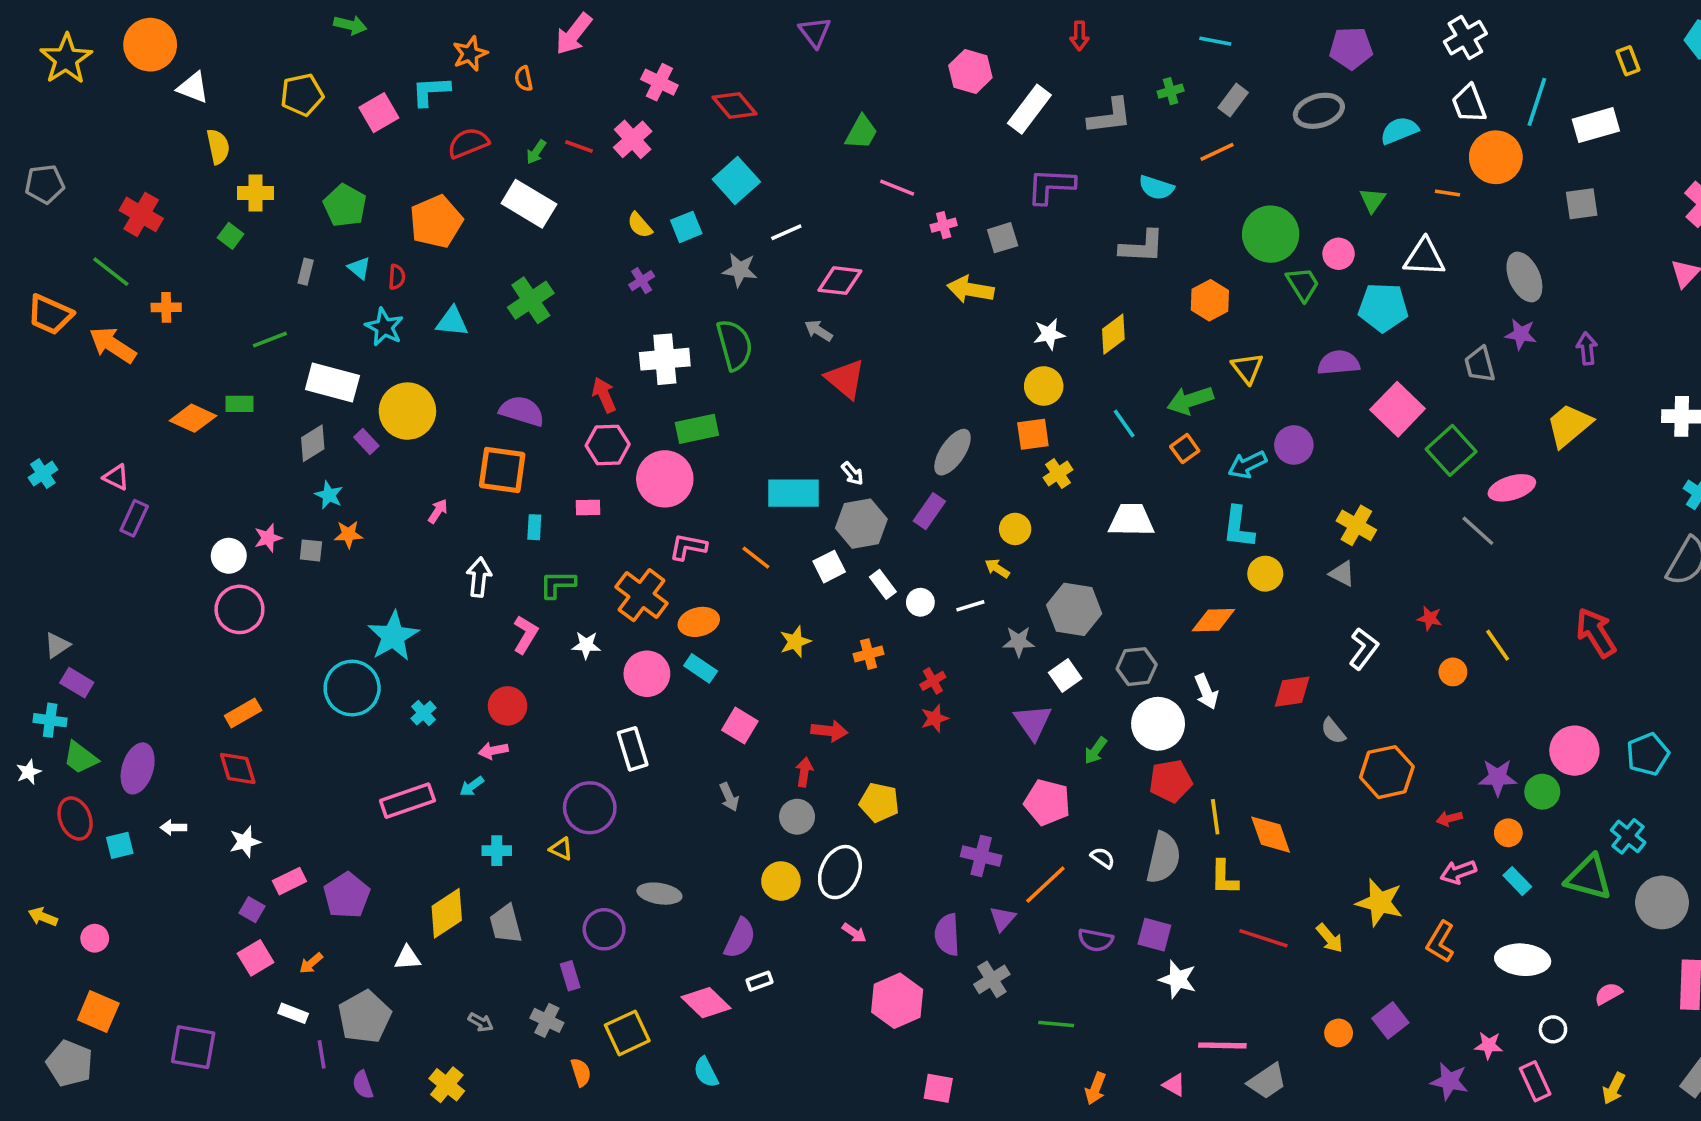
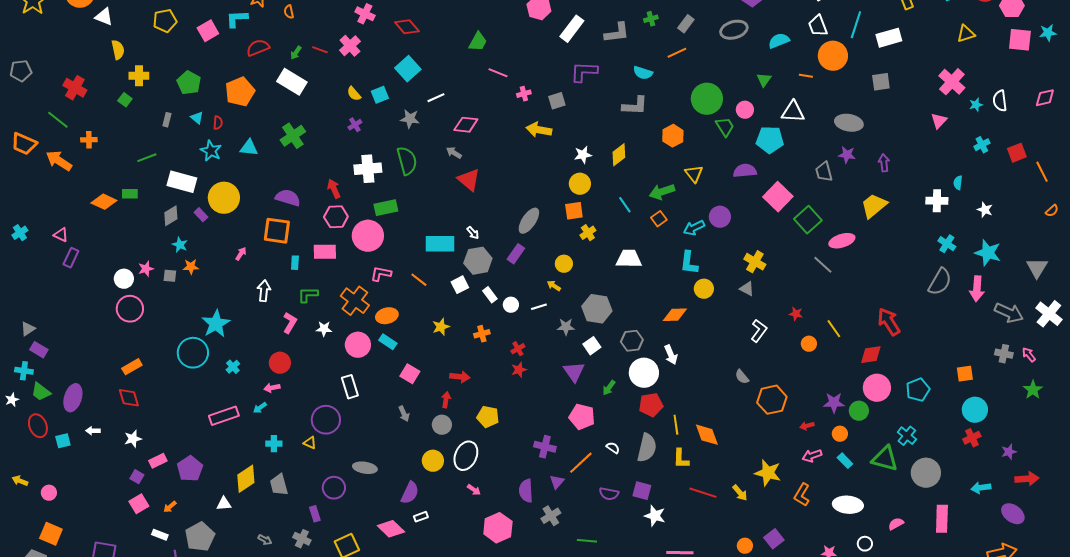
gray ellipse: (1524, 277) -> (849, 123), turned -56
pink rectangle: (588, 508) -> (325, 252), size x1.6
red diamond: (1292, 692) -> (871, 355), moved

